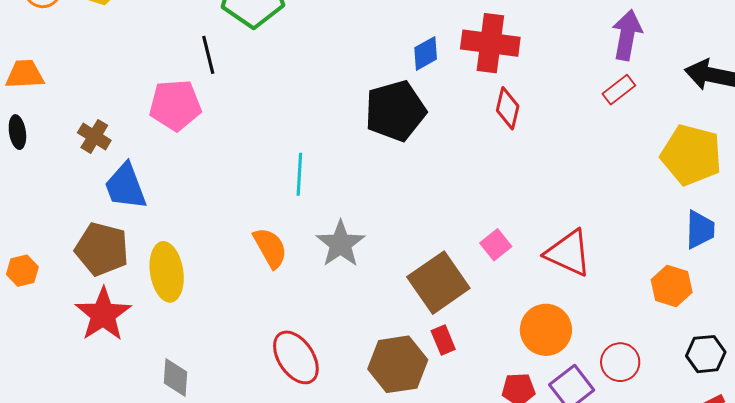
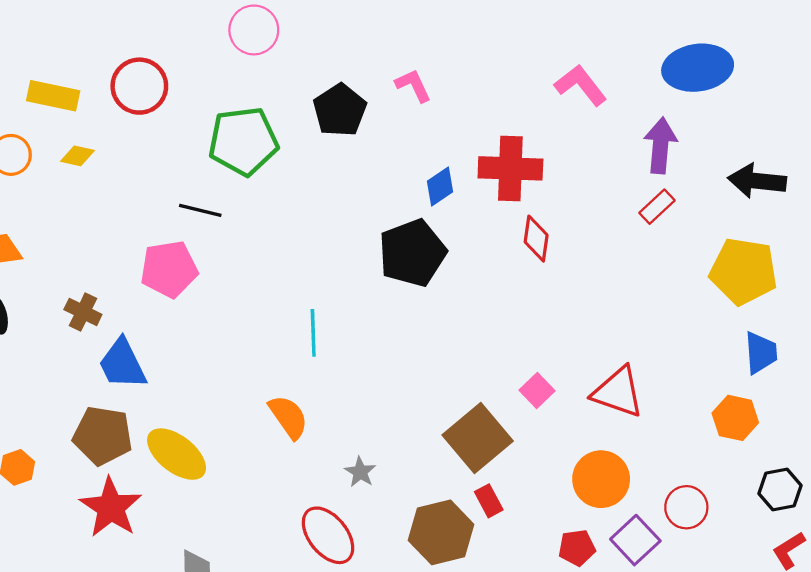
black line: (208, 55) -> (200, 210), turned -57
gray star: (341, 244) -> (360, 472), moved, size x0.6
yellow ellipse: (167, 272) -> (177, 454), turned -38

